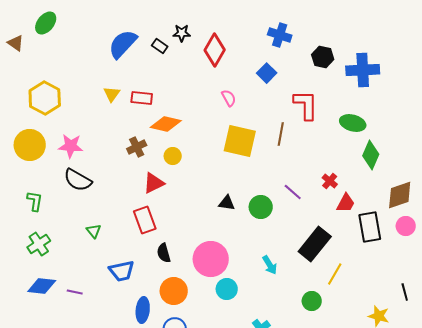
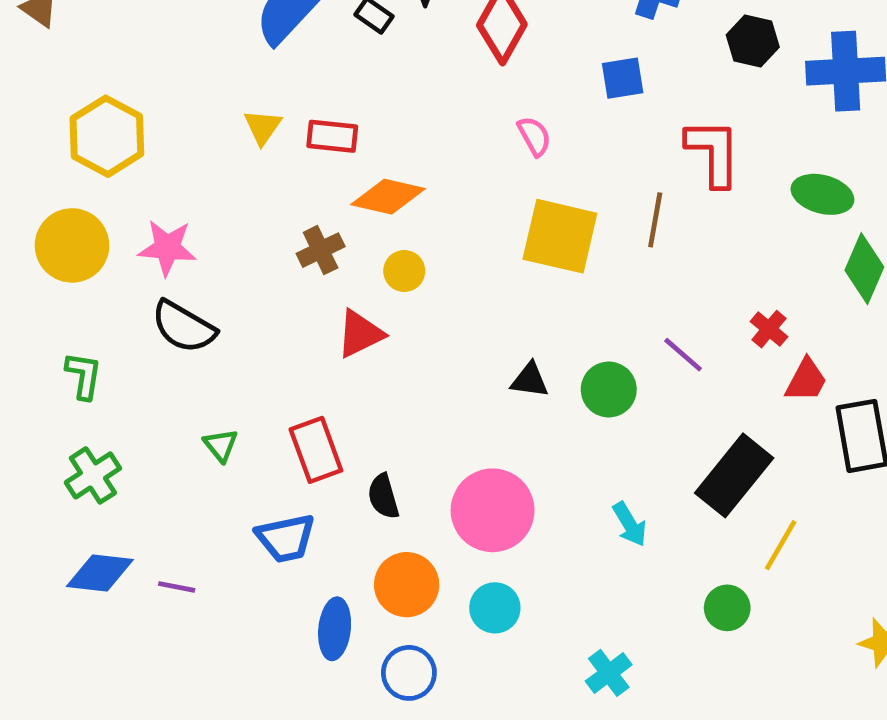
blue square: (267, 73) -> (623, 78), turned 36
red rectangle: (145, 220) -> (316, 450), moved
cyan circle: (227, 289) -> (495, 608), moved

